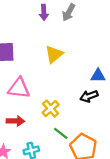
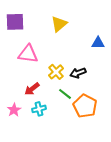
black arrow: (89, 96) -> (78, 73), moved
red arrow: (15, 121) -> (32, 89), moved, turned 140

